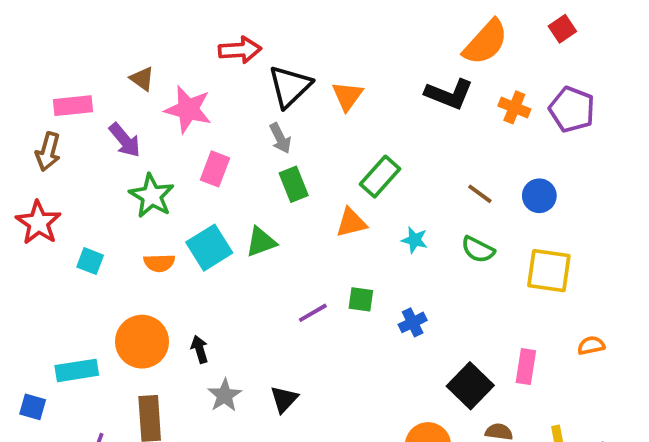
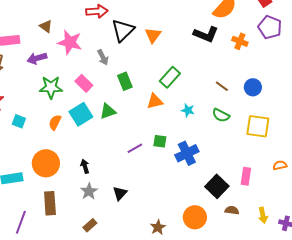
purple pentagon: (572, 109) -> (270, 27), moved
gray arrow: (280, 138) -> (103, 57), moved
purple arrow: (125, 140) -> (37, 58), turned 114
pink rectangle: (215, 169) -> (84, 83), moved, turned -66
green star: (152, 196) -> (51, 87), turned -30
orange semicircle: (159, 263) -> (55, 122), turned 119
blue cross: (413, 322) -> (187, 153), size x1.6
black arrow: (200, 349) -> (85, 166), moved

